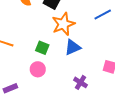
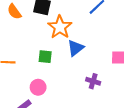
pink circle: (38, 69) -> (38, 87), moved

